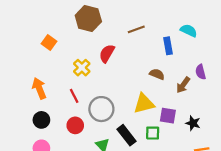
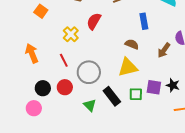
blue rectangle: (168, 46) -> (144, 21), moved
brown semicircle: (157, 74) -> (132, 44), moved
purple square: (168, 116) -> (154, 87), moved
black circle: (41, 120) -> (43, 88), moved

